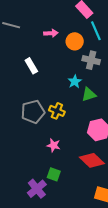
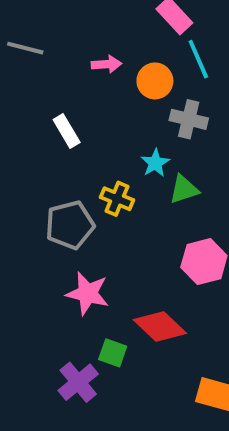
yellow cross: (57, 111) -> (117, 199), moved
pink star: (54, 145) -> (88, 293), moved, size x1.5
red diamond: (92, 160) -> (160, 327), moved

